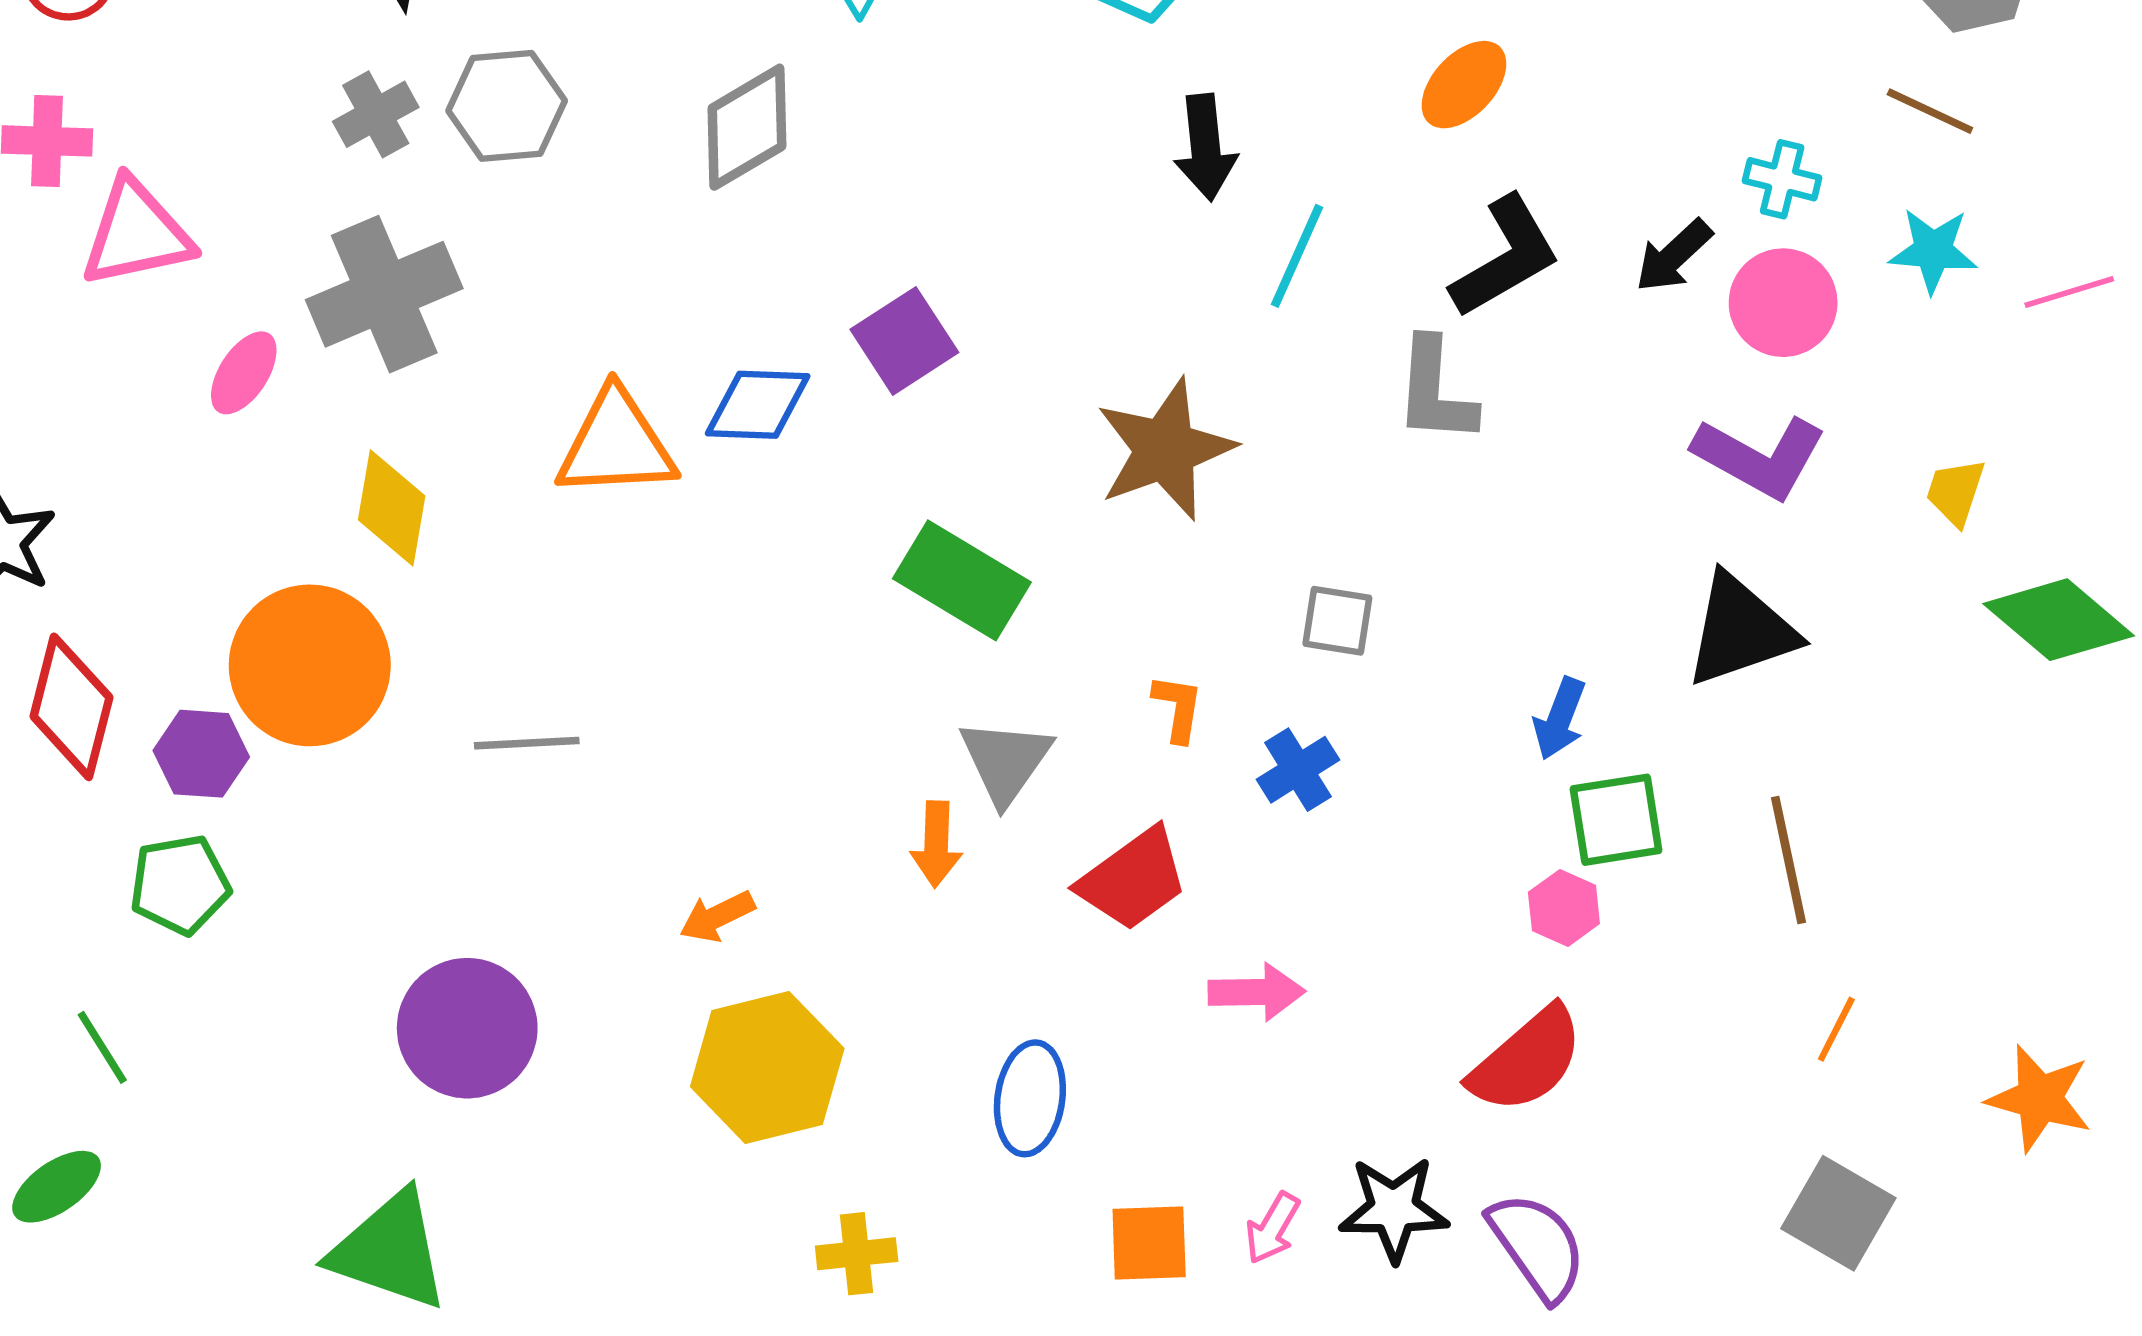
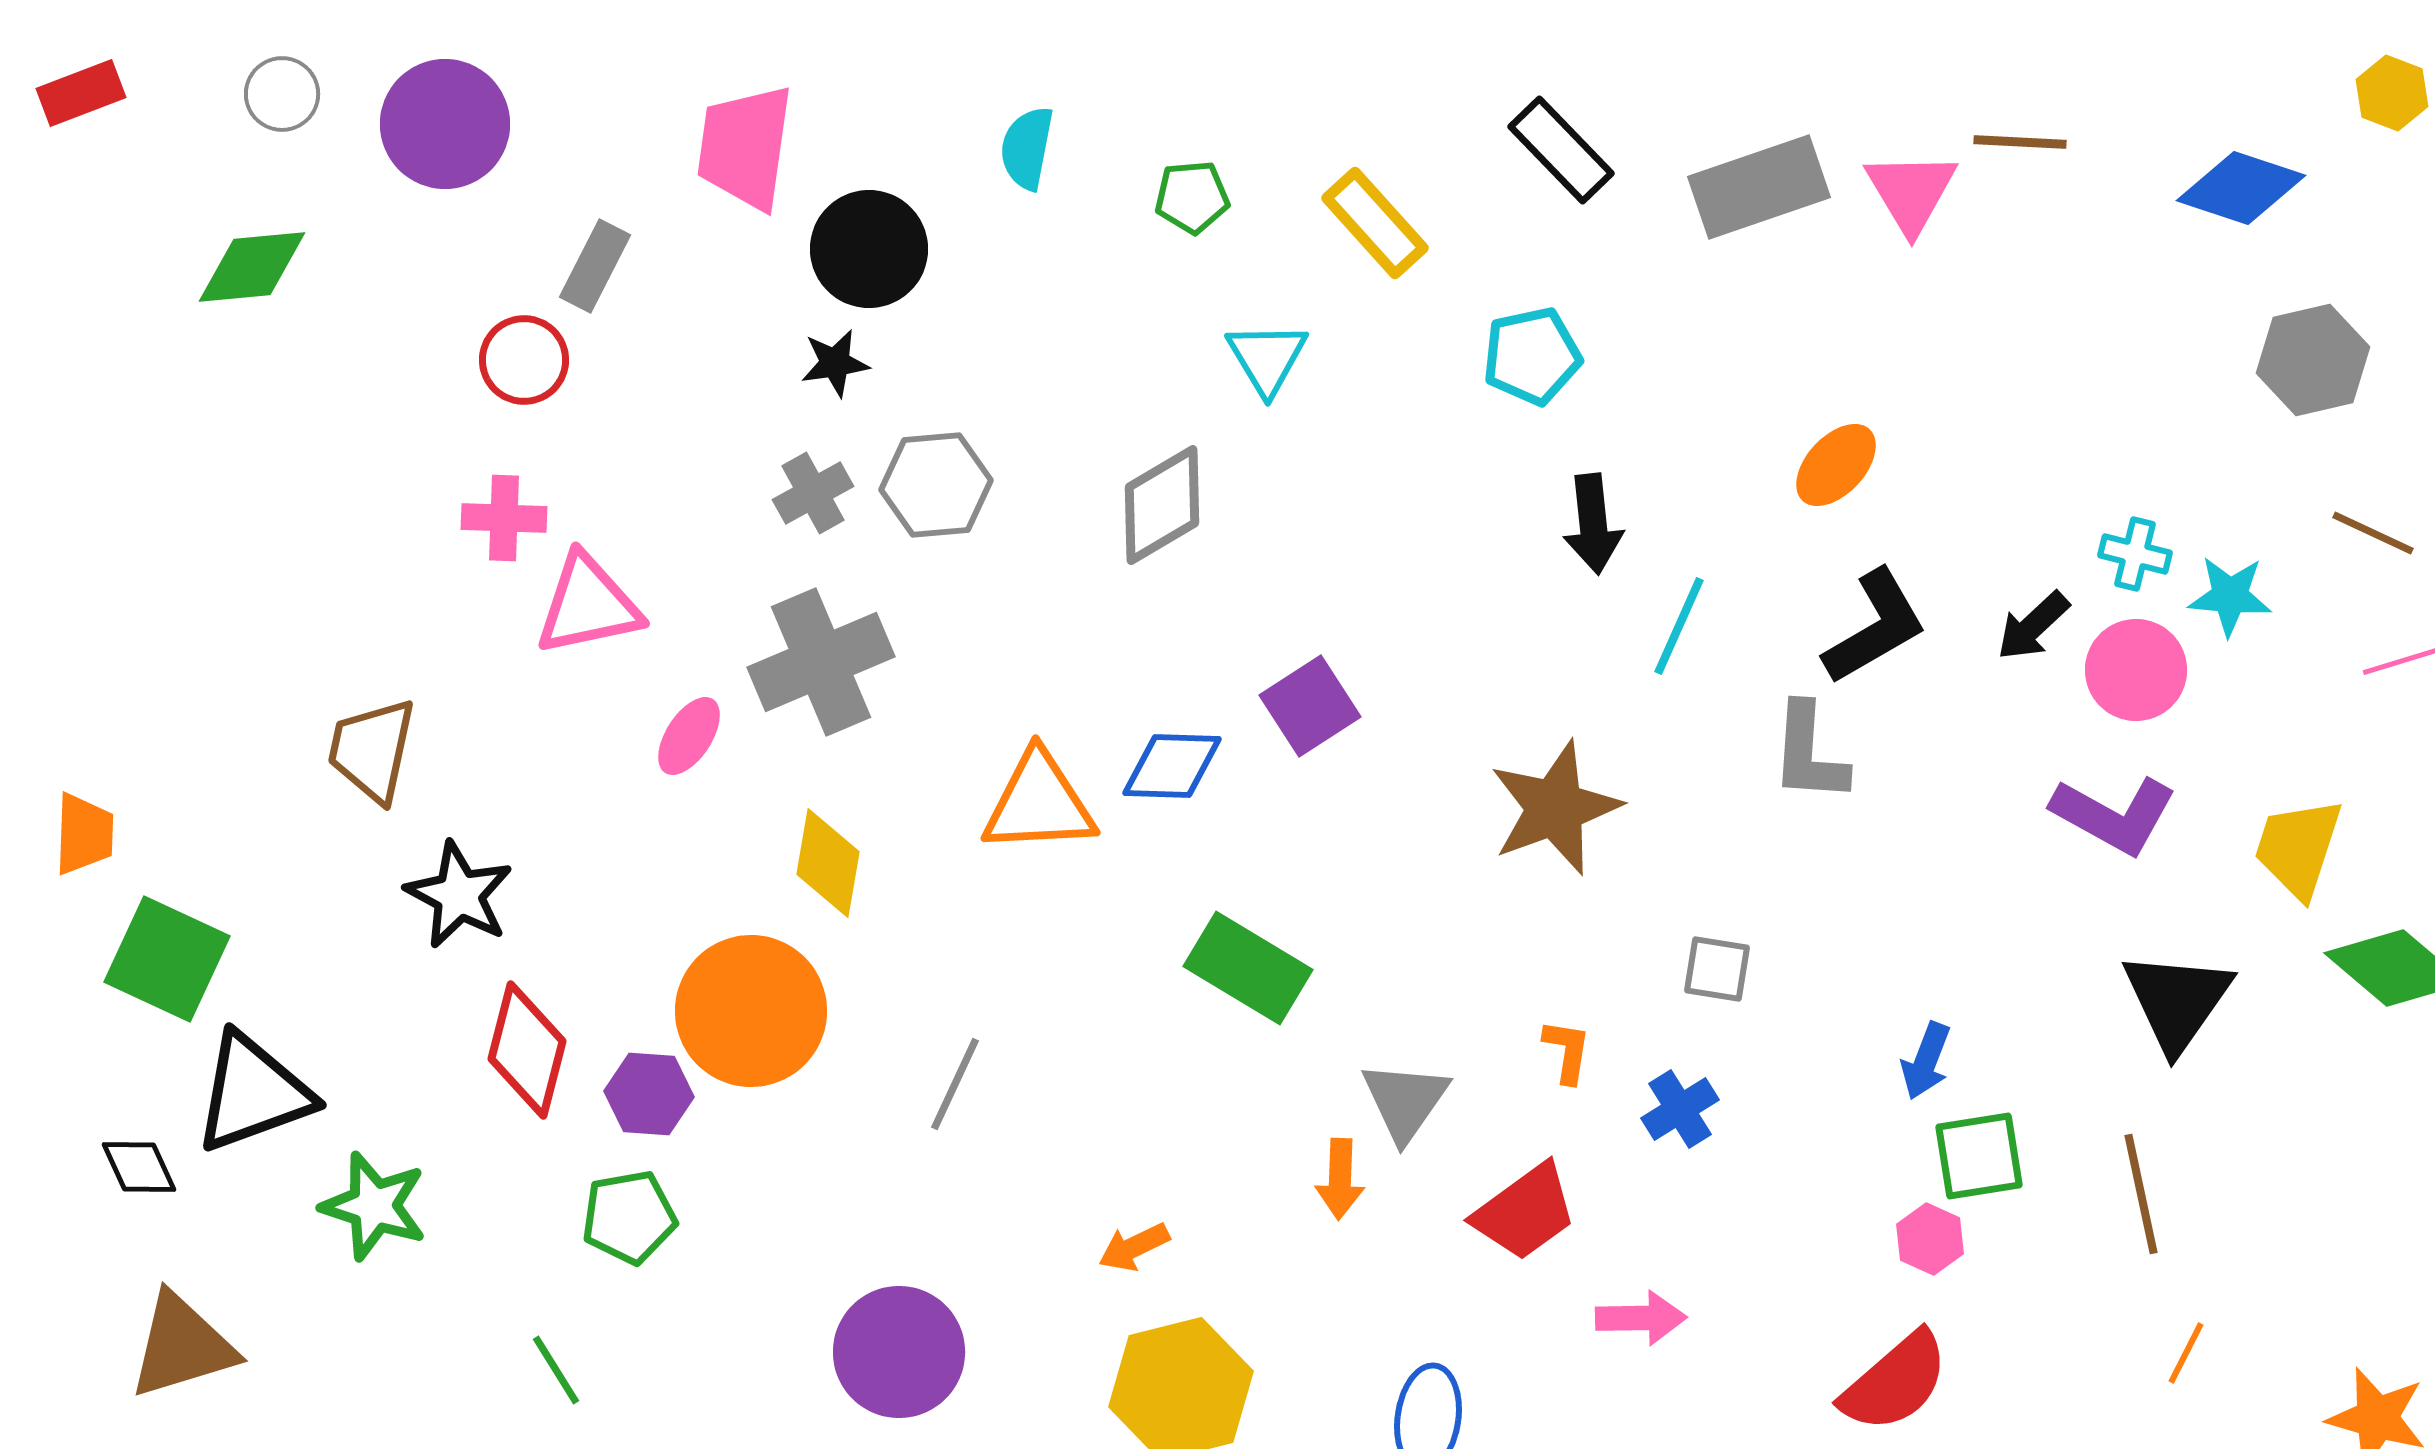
brown line: (1930, 111) -> (2373, 533), moved
cyan star: (1933, 251) -> (2230, 596), moved
yellow trapezoid: (1955, 492) -> (2298, 848), size x1.6
green rectangle: (962, 580) -> (1248, 968), moved
black triangle: (1741, 630) -> (2177, 1001), moved, turned -36
gray line: (527, 743) -> (955, 1084), turned -62

